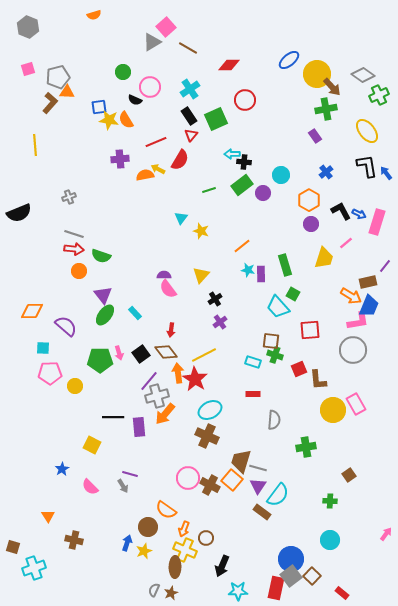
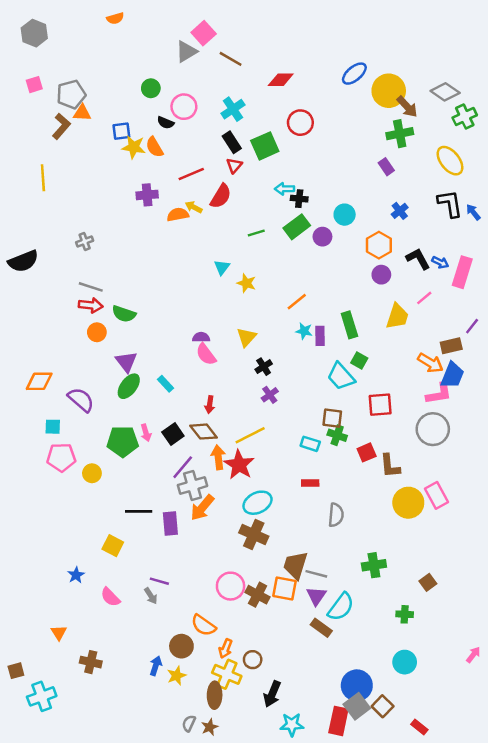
green cross: (306, 447) -> (374, 565), moved
orange square: (232, 480) -> (284, 589), turned -30
brown square: (13, 547) -> (16, 671), turned -32

